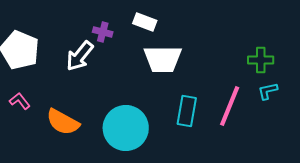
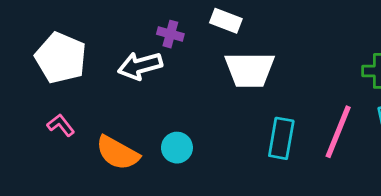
white arrow: (80, 56) -> (140, 66), turned 36
cyan circle: (126, 128) -> (177, 148), moved, size x0.5

